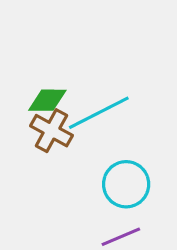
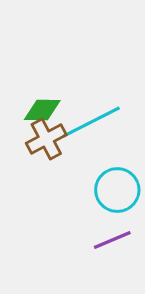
brown cross: (51, 131) -> (46, 139), turned 33

